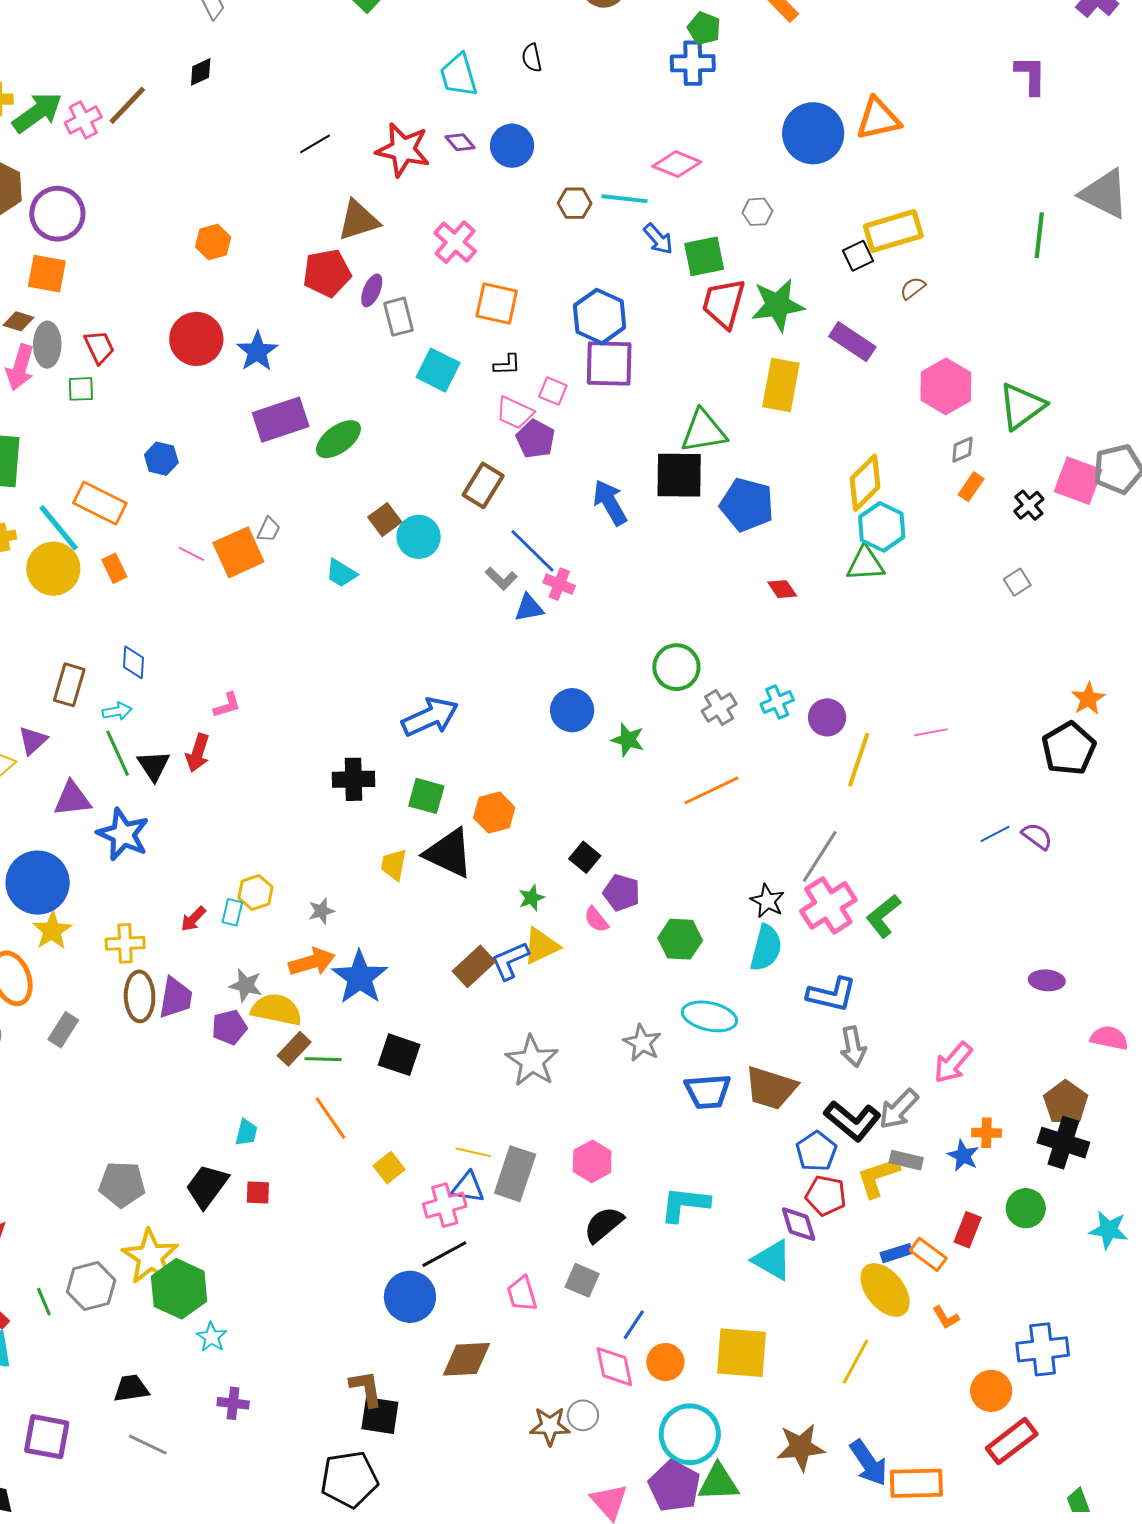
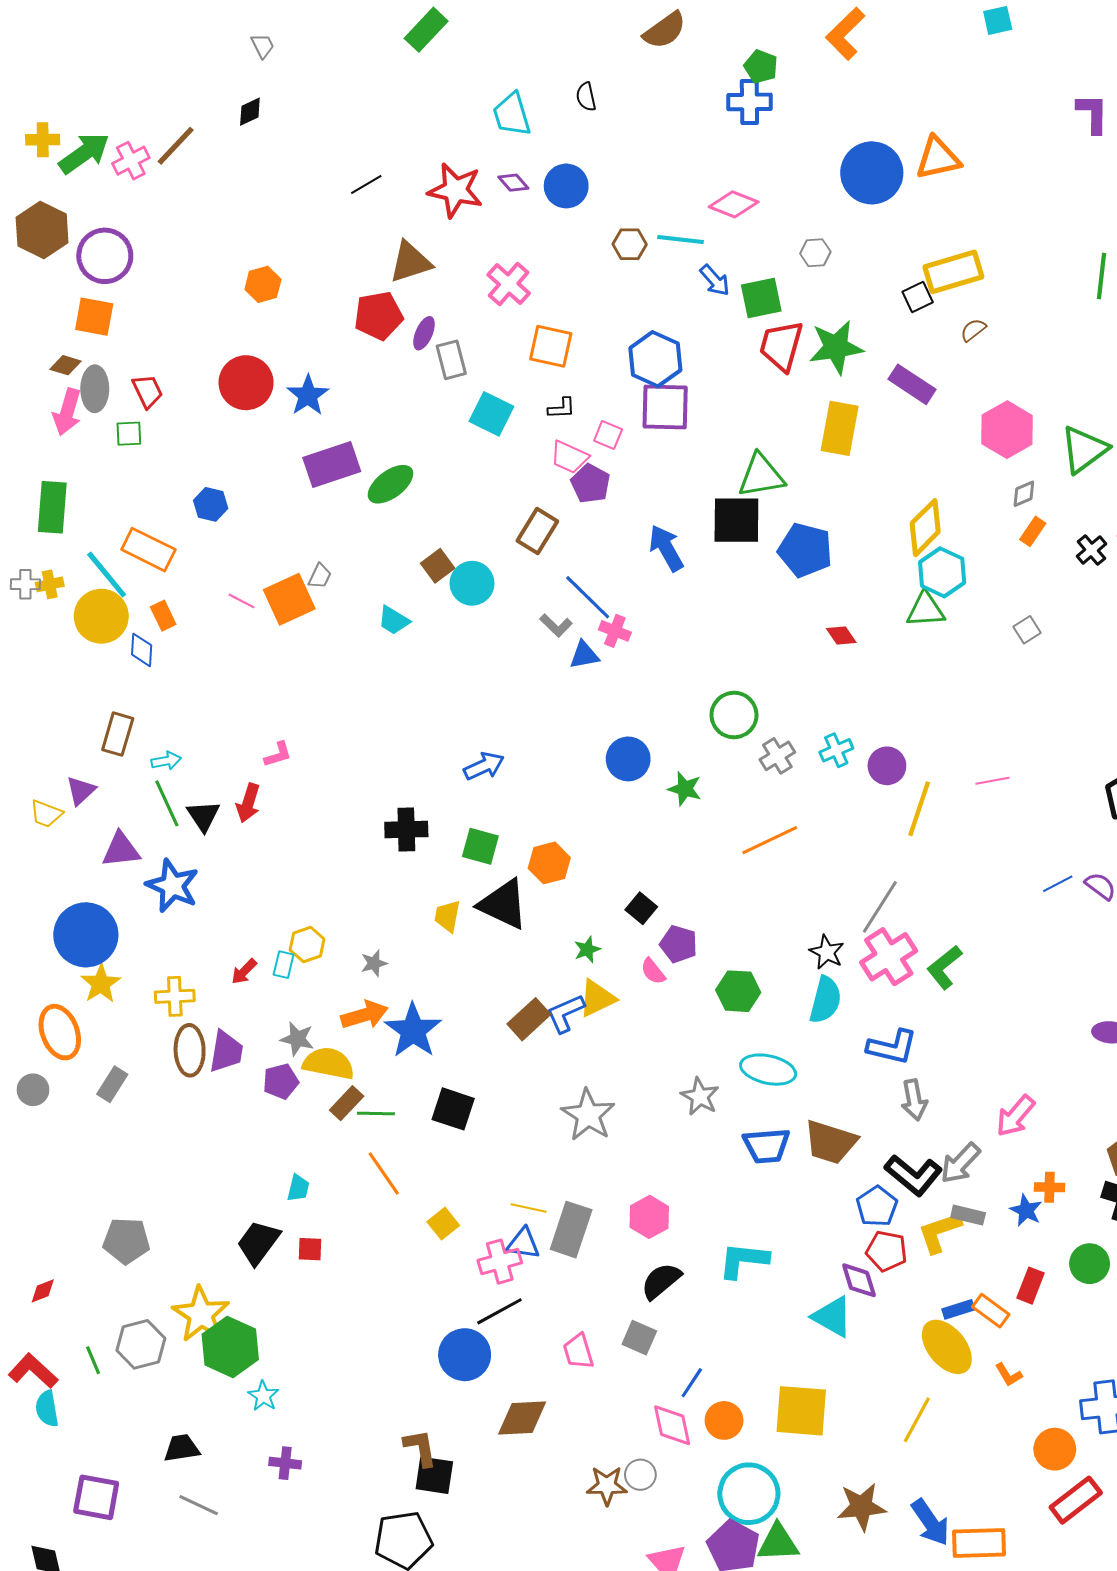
gray square: (1017, 582) -> (1027, 630), moved
blue diamond: (133, 662) -> (142, 650), moved
blue arrow: (430, 717) -> (484, 766), size x0.7
gray pentagon: (122, 1184) -> (126, 1241), moved

